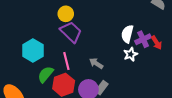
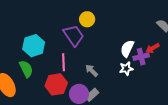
yellow circle: (66, 14) -> (87, 19), moved
red arrow: (157, 43) -> (153, 48), moved, turned 80
green semicircle: (46, 74) -> (26, 69), moved, turned 102

